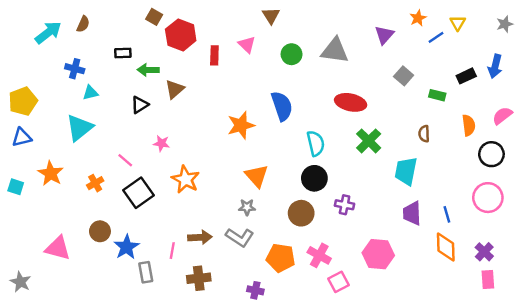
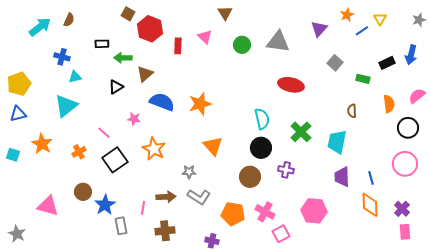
blue semicircle: (282, 106) -> (162, 102), moved, turned -50
green cross: (369, 141) -> (301, 132), moved
gray star: (247, 207) -> (189, 172), moved

